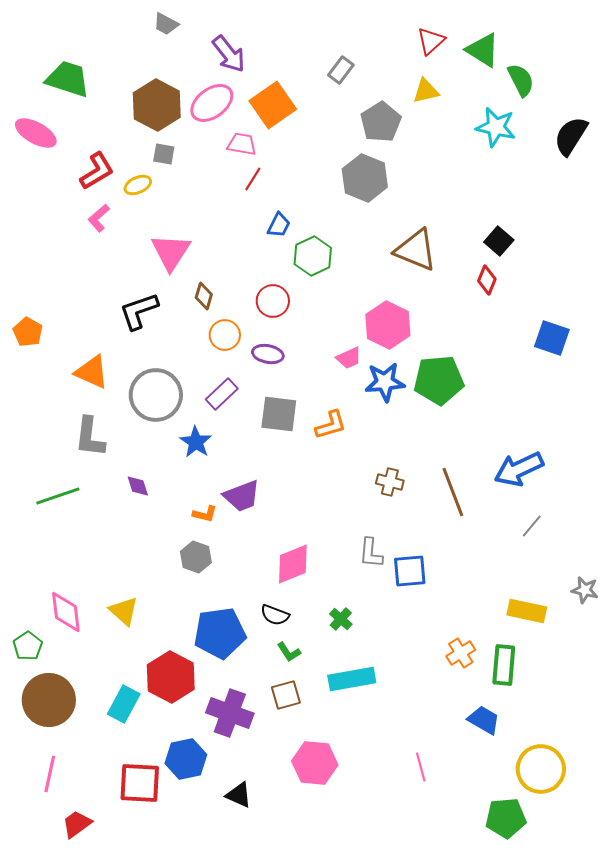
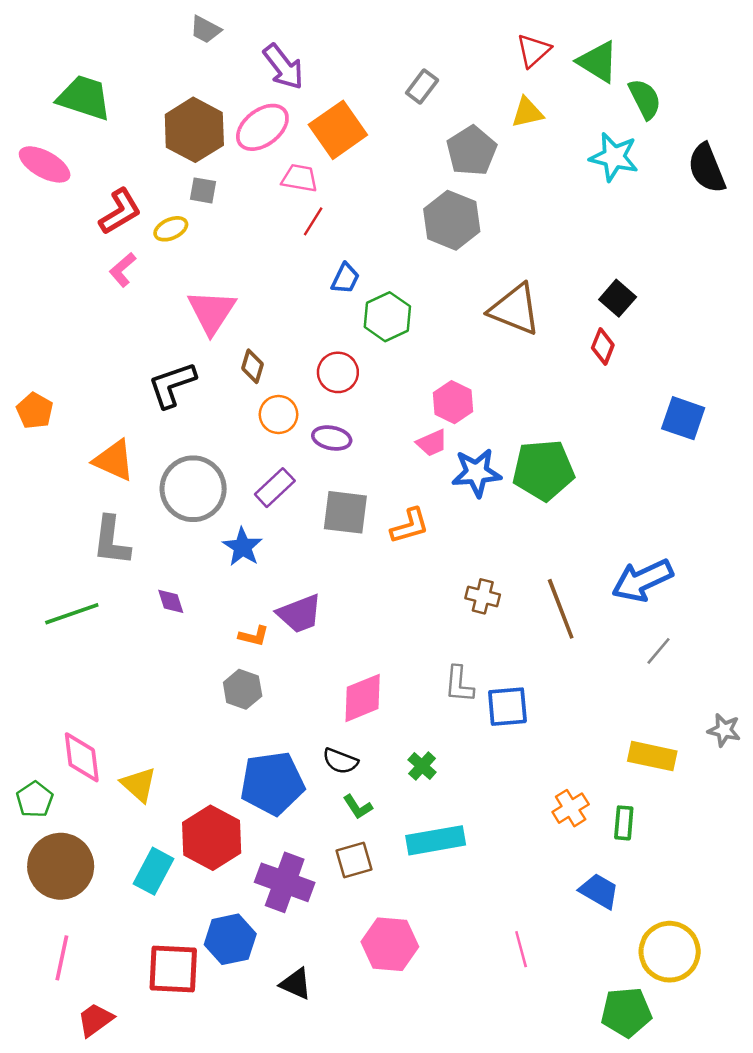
black semicircle: (571, 136) -> (707, 168), turned -54
pink hexagon: (388, 325) -> (453, 402), moved, size x0.7
yellow triangle: (124, 611) -> (139, 785), moved
green rectangle: (504, 665) -> (624, 823), size x0.7

